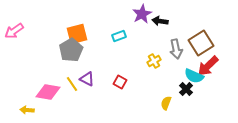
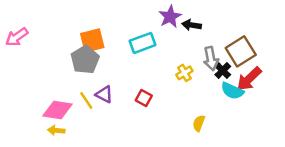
cyan rectangle: (119, 36) -> (142, 43), size x1.5
black cross: (186, 89) -> (223, 71), moved
yellow arrow: (27, 110) -> (56, 130), moved

